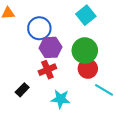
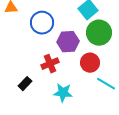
purple hexagon: (50, 47) -> (68, 42), moved
green circle: (85, 50) -> (99, 33), moved

